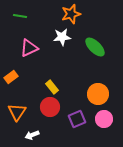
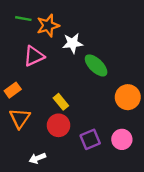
orange star: (71, 14) -> (48, 26), moved
green ellipse: (95, 47) -> (96, 65), moved
orange circle: (98, 94) -> (128, 97), moved
orange triangle: (17, 112) -> (20, 118), moved

